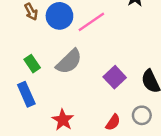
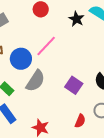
blue circle: (59, 16) -> (21, 59), moved

